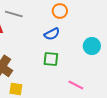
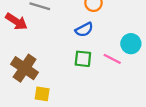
pink line: (76, 85) -> (112, 59), moved

